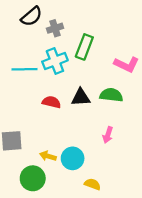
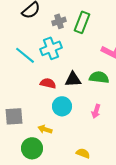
gray cross: (55, 28) -> (59, 21), moved
green rectangle: (84, 47) -> (82, 22), moved
cyan line: (24, 69) -> (25, 55), turned 40
cyan circle: (73, 158) -> (62, 106), moved

